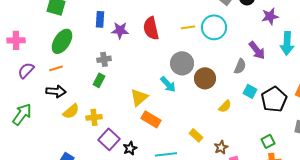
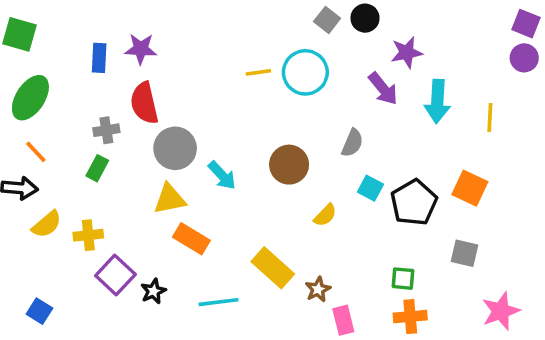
red semicircle: (151, 28) -> (144, 103), moved
purple star: (120, 30) -> (141, 49), moved
purple arrow: (257, 50) -> (383, 89), moved
gray circle: (182, 63) -> (175, 148), moved
orange line: (56, 68) -> (36, 152), moved, turned 64
yellow triangle: (139, 97) -> (170, 199), turned 30
yellow rectangle: (196, 135) -> (273, 268), size x1.6
green square: (268, 141) -> (403, 279), turned 32

